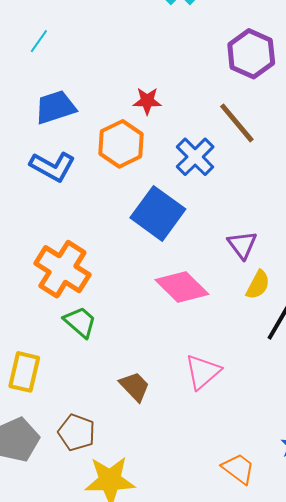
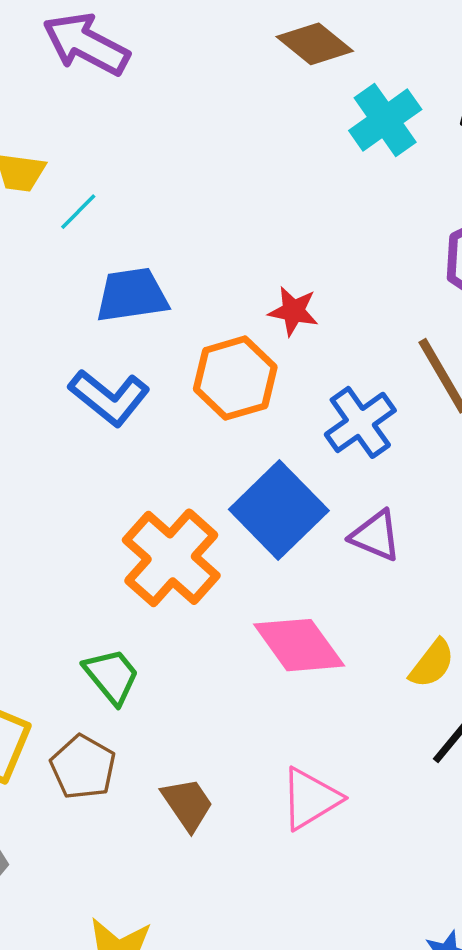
cyan line: (39, 41) -> (78, 212), moved
purple triangle: (242, 245) -> (376, 536), moved, turned -40
orange cross: (62, 269) -> (171, 558), moved
brown pentagon: (77, 433) -> (83, 767), moved

